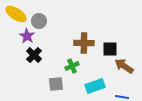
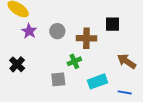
gray circle: (39, 21) -> (57, 31), moved
black square: (110, 49) -> (113, 24), moved
black cross: (34, 55) -> (17, 64), moved

